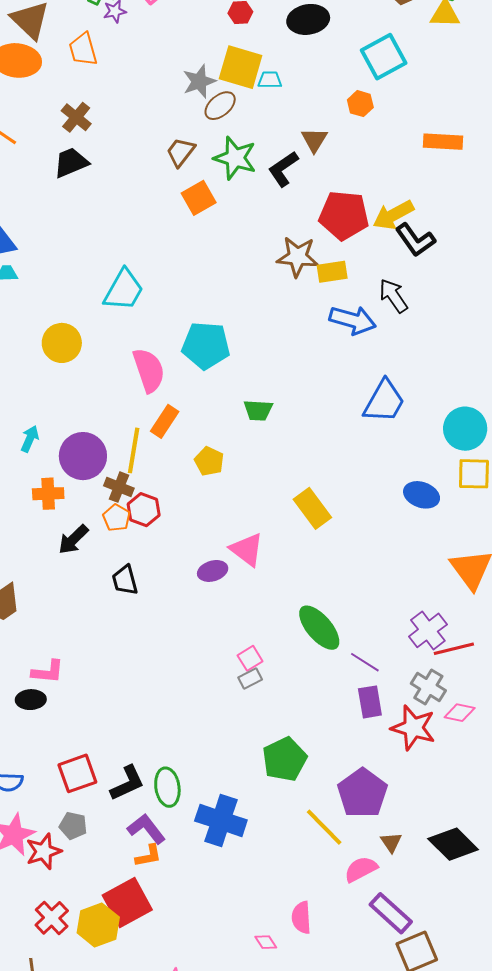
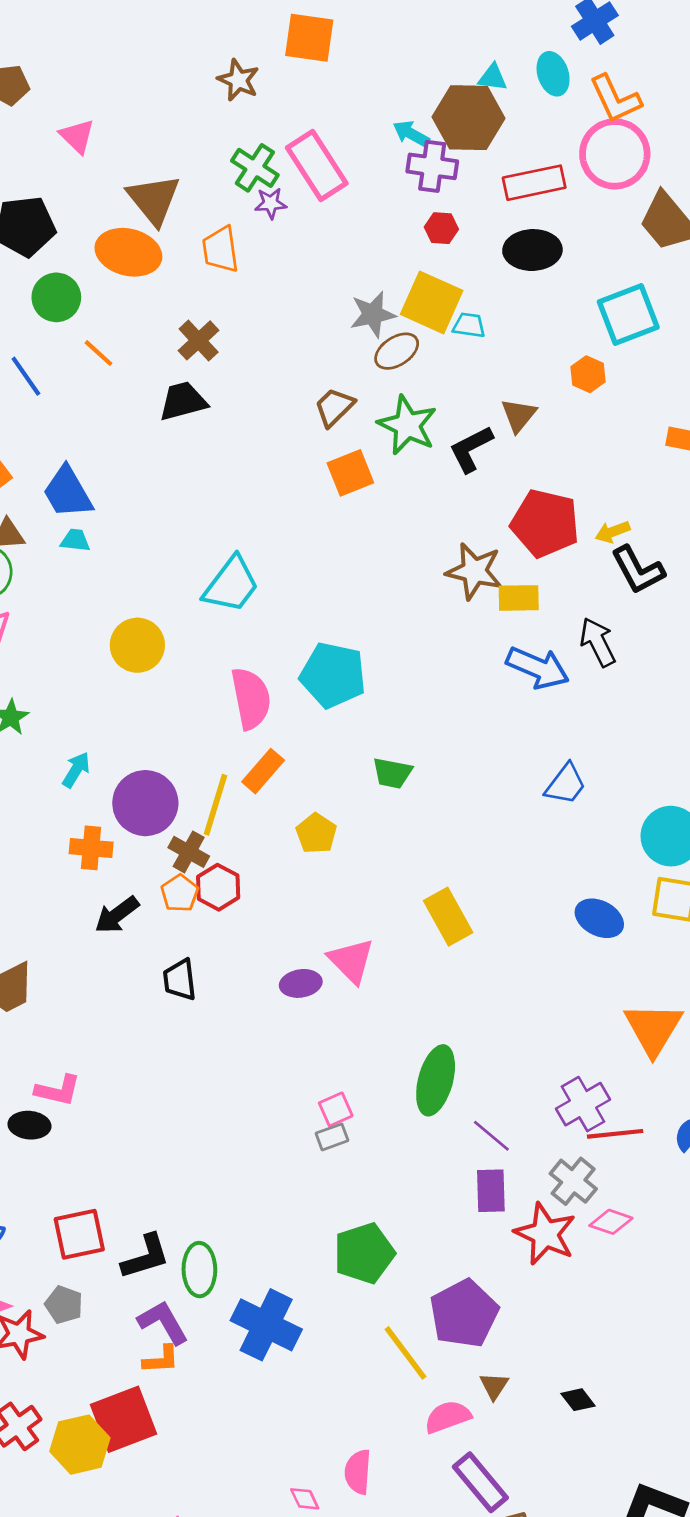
yellow arrow: (393, 215) -> (612, 532), size x0.6
blue trapezoid: (384, 401) -> (566, 784), size x0.7
green ellipse: (319, 628) -> (436, 1080), turned 48
black diamond: (453, 844) -> (578, 1400), size x0.5

